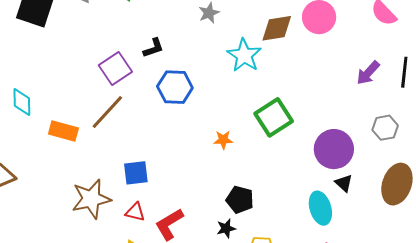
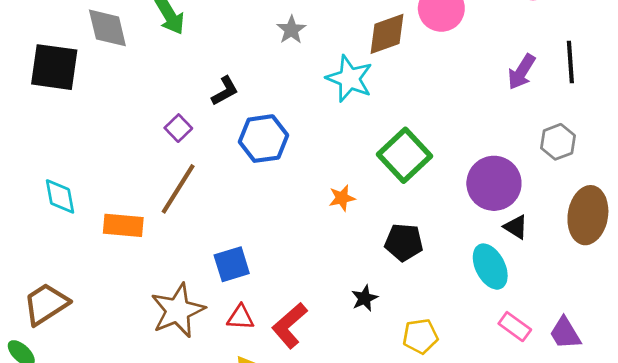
purple square: (115, 69) -> (178, 128), size x0.6
black pentagon: (240, 200) -> (404, 242), moved
black star: (226, 228) -> (365, 298), moved

